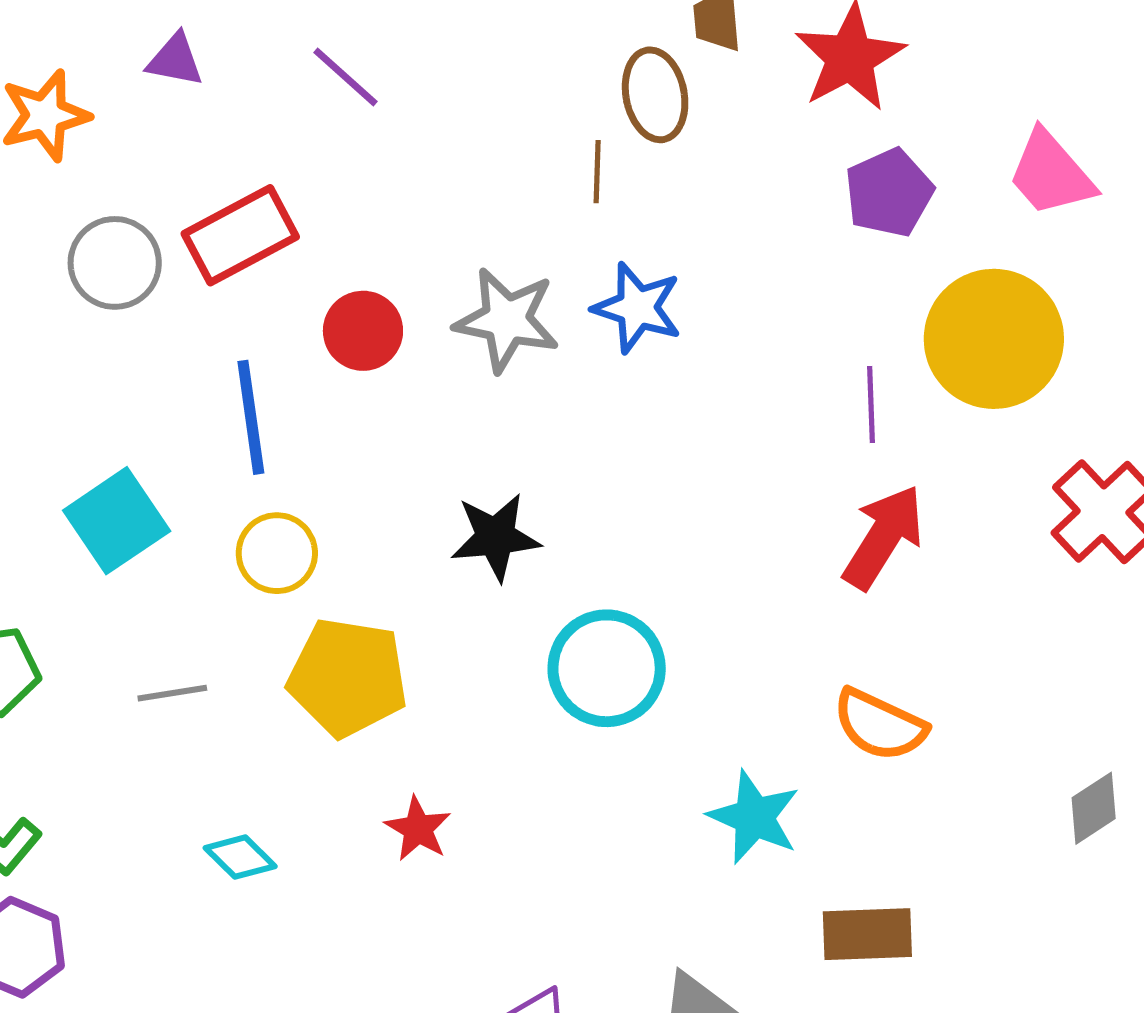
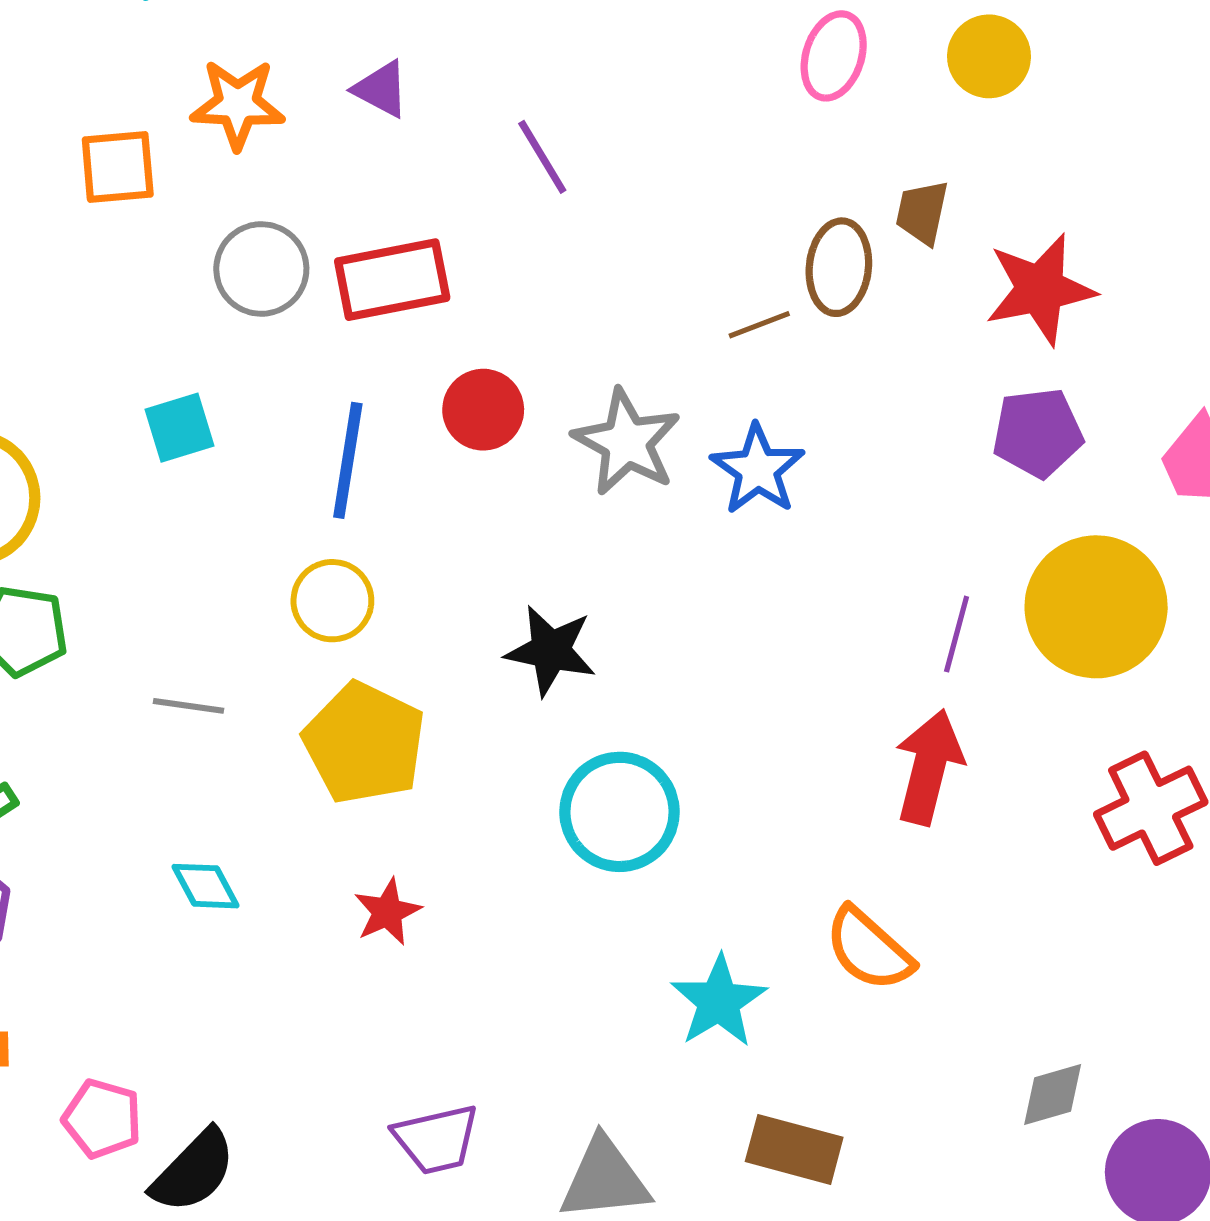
brown line: (597, 172) -> (759, 325), turned 50
cyan square: (117, 521) -> (180, 428), moved, size x0.7
red arrow: (883, 537) -> (929, 767), turned -35

